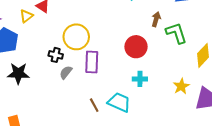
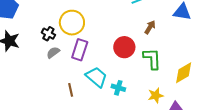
green L-shape: (176, 33) -> (152, 59), moved
cyan cross: (140, 79) -> (118, 88), moved
cyan trapezoid: (119, 102) -> (96, 77), moved

